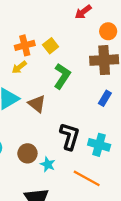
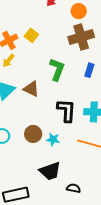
green L-shape: (62, 76) -> (57, 69), moved

